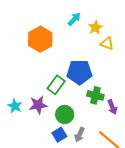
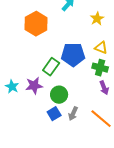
yellow star: (95, 28) -> (97, 19), moved
yellow triangle: (107, 43) -> (101, 48), moved
green cross: (95, 95) -> (100, 68), moved

